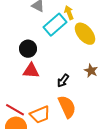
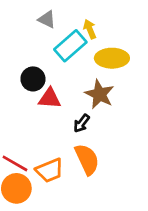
yellow ellipse: (85, 34) -> (112, 58), turned -50
red triangle: (31, 71) -> (50, 98), moved
brown star: (91, 71) -> (99, 94), moved, size x1.5

